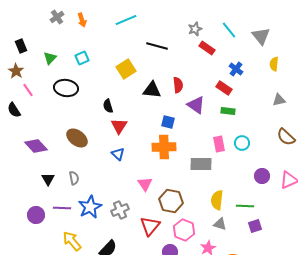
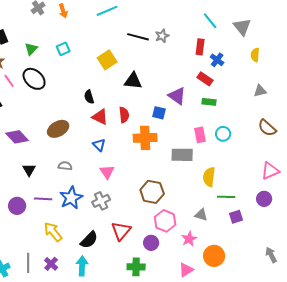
gray star: (195, 29) -> (162, 36), moved
red rectangle: (207, 48) -> (200, 47), moved, turned 63
red semicircle: (178, 85) -> (124, 115), moved
black ellipse: (66, 88) -> (34, 79), moved, turned 35
blue square: (168, 122) -> (159, 113), moved
red triangle: (119, 126) -> (100, 117), turned -36
brown ellipse: (77, 138) -> (58, 129), turned -65
purple circle: (262, 176) -> (264, 199), moved
gray semicircle: (74, 178) -> (65, 166), moved, turned -72
pink triangle: (145, 184) -> (107, 172), moved
yellow semicircle: (217, 200) -> (209, 177), moved
red triangle: (150, 226) -> (121, 231), moved

